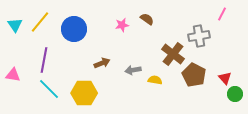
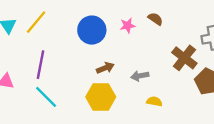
blue circle: (74, 29) -> (92, 30), moved
yellow semicircle: (155, 80) -> (154, 101), moved
yellow hexagon: (84, 93) -> (101, 97), moved

